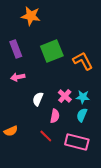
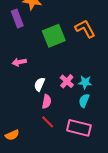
purple rectangle: (16, 49) -> (17, 19), moved
orange L-shape: (83, 61) -> (85, 29), moved
pink semicircle: (55, 116) -> (47, 102), moved
orange semicircle: (11, 131) -> (12, 135), moved

